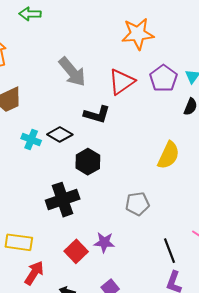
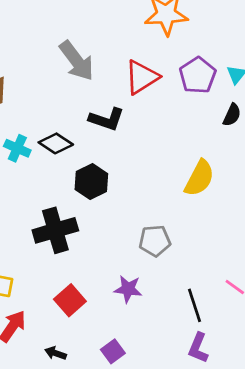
purple star: (104, 242) -> (128, 289), moved

